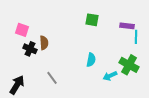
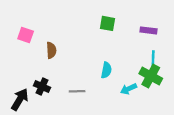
cyan line: (136, 37) -> (153, 58), moved
black cross: (30, 49) -> (42, 87), moved
gray line: (52, 78) -> (77, 91), moved, turned -56

